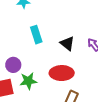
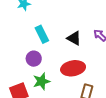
purple circle: (13, 65) -> (34, 59), moved

